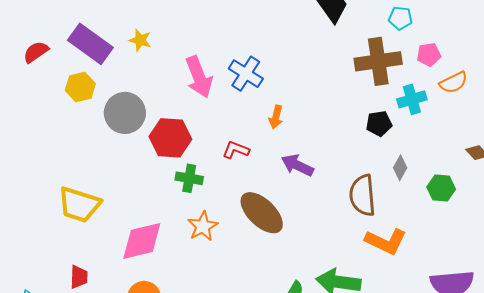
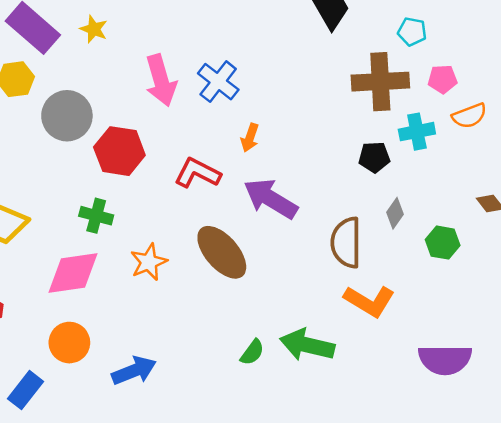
red L-shape: (236, 150) -> (197, 173), size x1.4
purple arrow: (297, 165) -> (271, 199), size x1.4
green cross: (189, 178) -> (96, 216), moved

